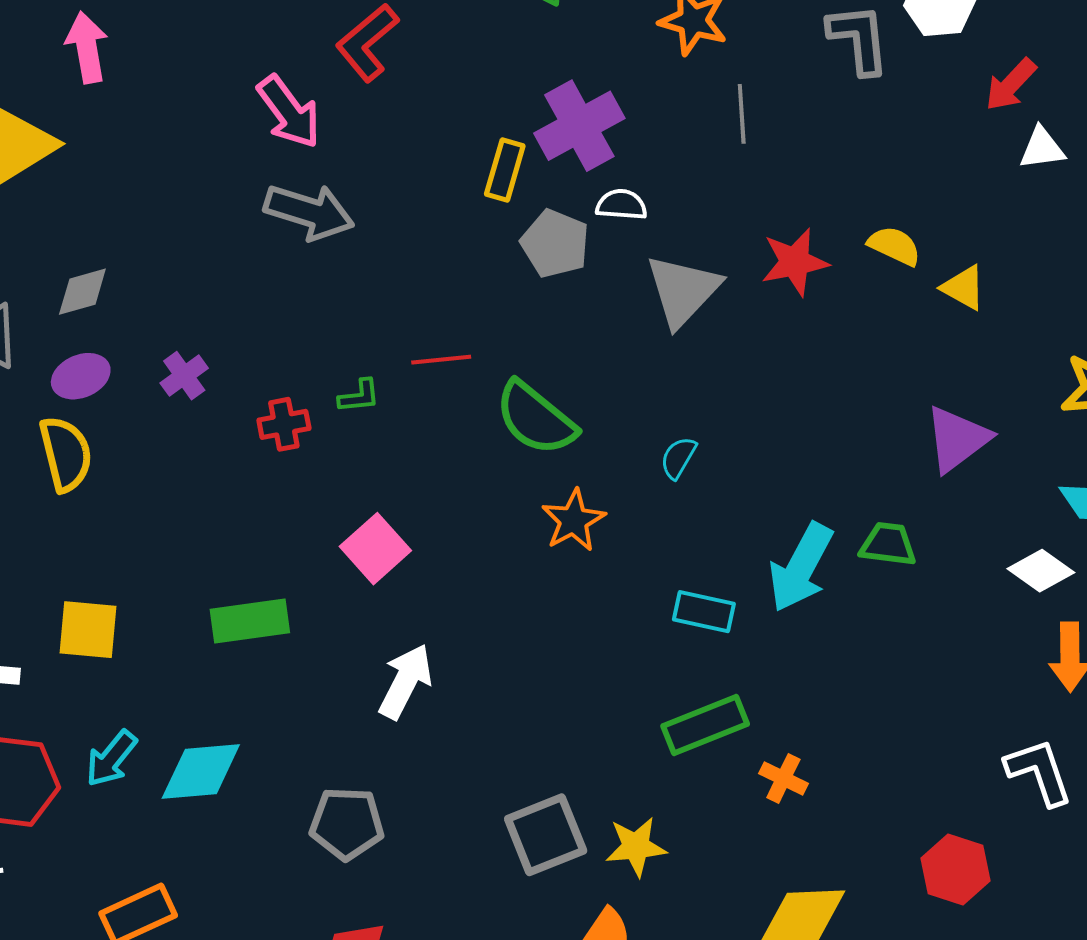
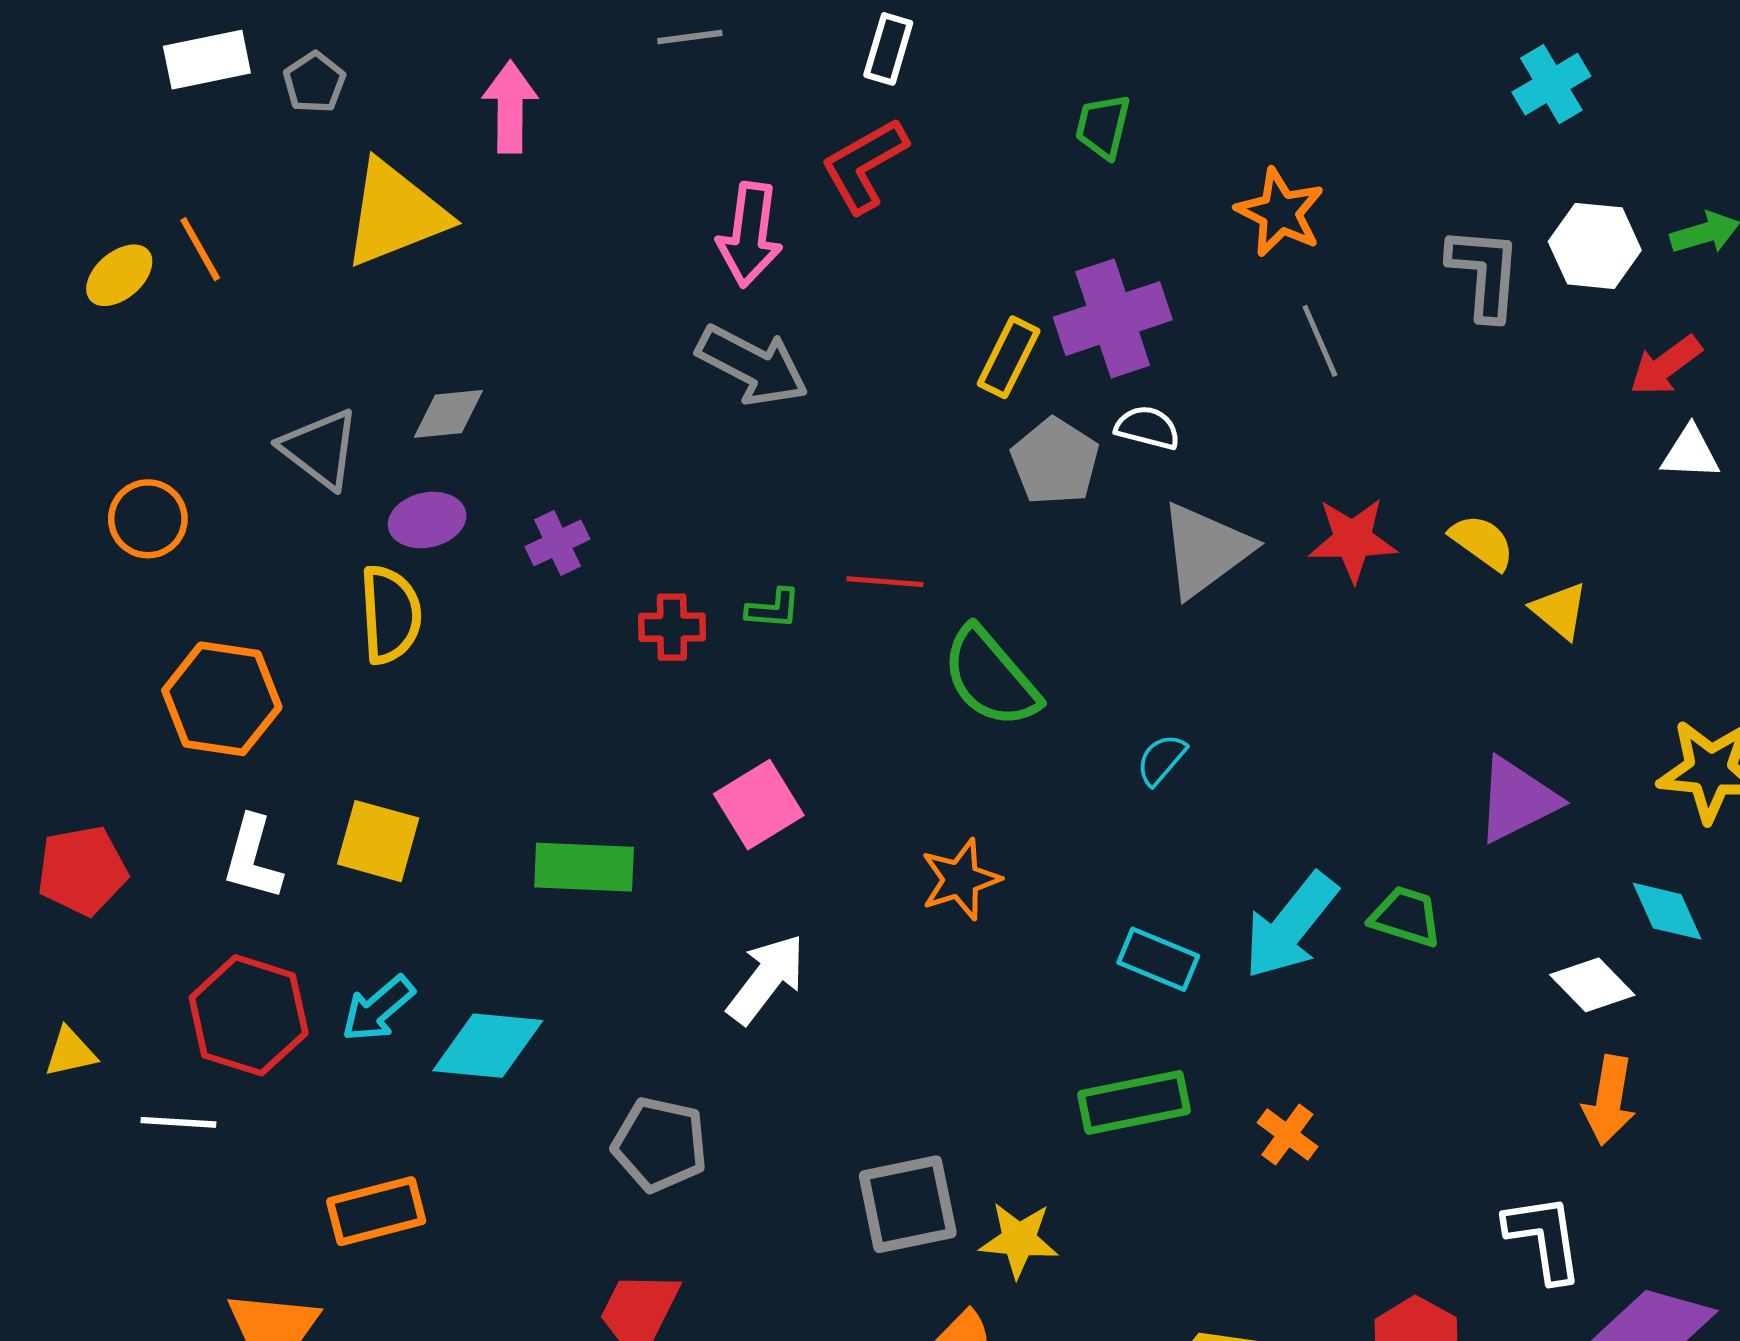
pink arrow: (289, 112) -> (750, 235), turned 34
gray line: (742, 114) -> (1320, 341), turned -30
orange star: (573, 520) -> (960, 879), moved
orange cross: (783, 778) -> (1287, 1135), moved

